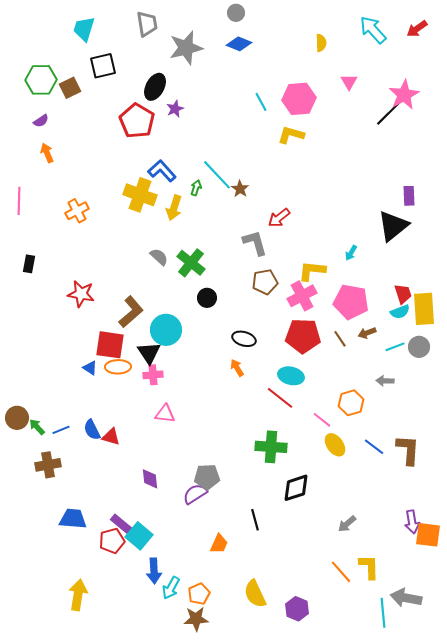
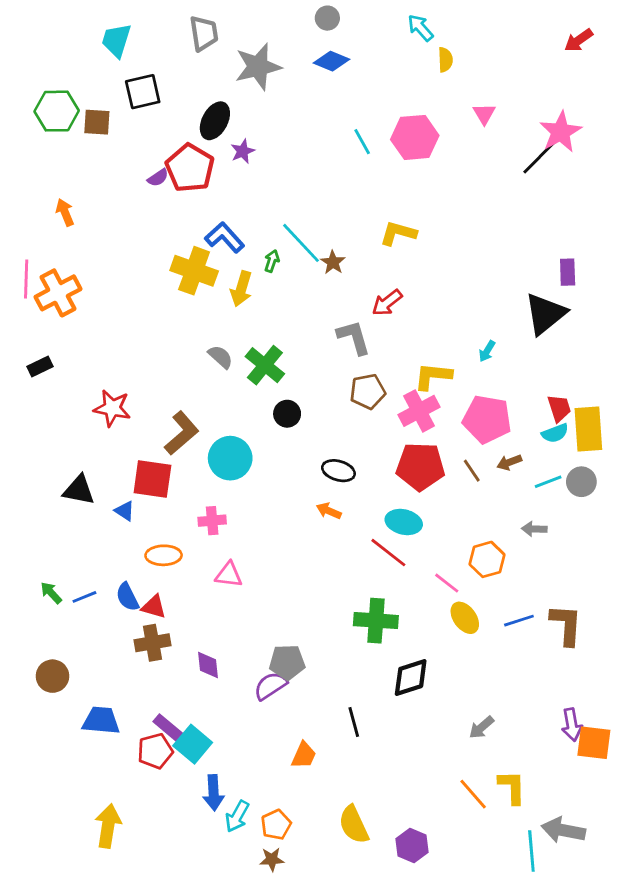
cyan arrow: (373, 30) -> (420, 28), moved, size x0.7
brown square: (70, 88) -> (97, 122), turned 30
purple semicircle: (41, 121) -> (158, 178), moved
yellow L-shape: (291, 135) -> (398, 233), moved
orange cross: (77, 211) -> (58, 293), moved, size x1.4
black rectangle: (29, 264) -> (40, 367), turned 54
black triangle: (149, 353) -> (79, 490), moved, turned -45
orange ellipse: (118, 367) -> (164, 555), moved
orange arrow: (237, 368) -> (329, 511), turned -36
brown circle: (17, 418) -> (52, 676), moved
blue line: (374, 447) -> (519, 621), turned -55
brown cross: (48, 465) -> (152, 643), moved
brown star: (196, 619) -> (272, 859), size x0.7

